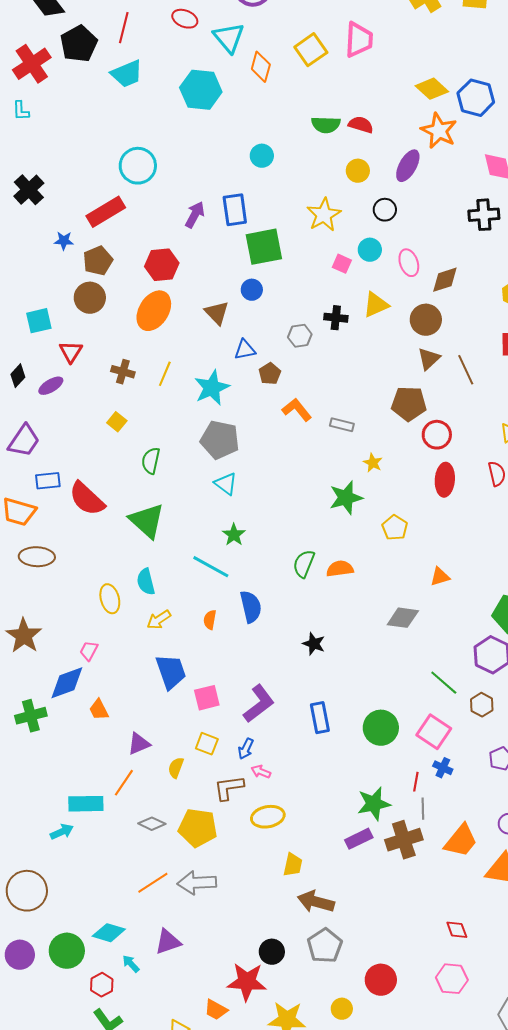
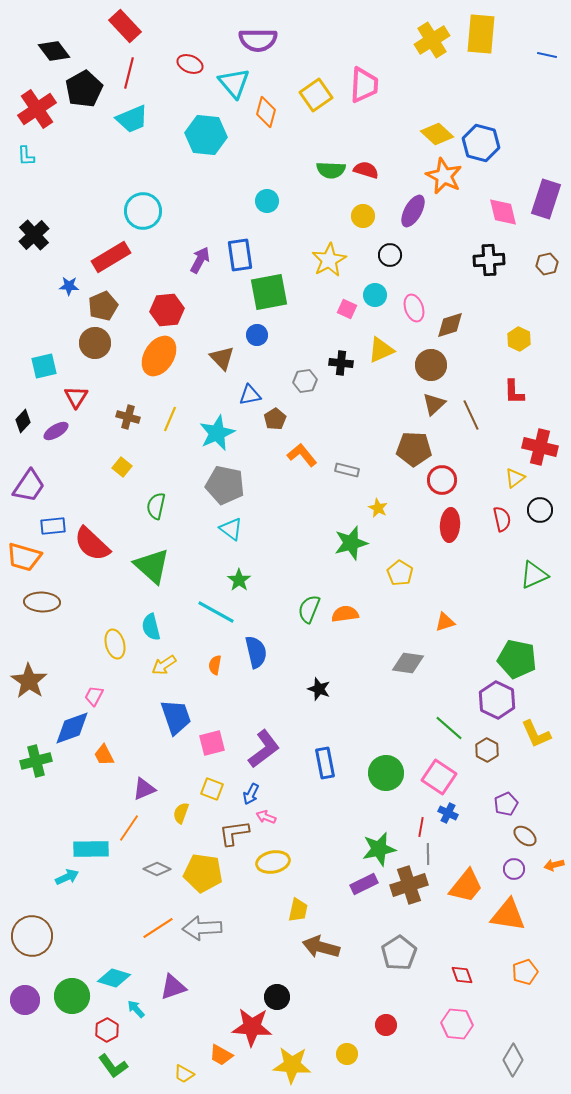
gray pentagon: (325, 946) -> (399, 953), moved
red circle: (381, 980) -> (386, 1025), size x0.7

